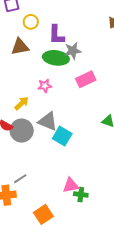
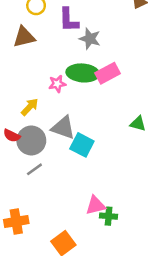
gray star: (73, 51) -> (90, 39), turned 30
green ellipse: (56, 58) -> (83, 73), moved
gray line: (20, 179) -> (34, 169), moved

